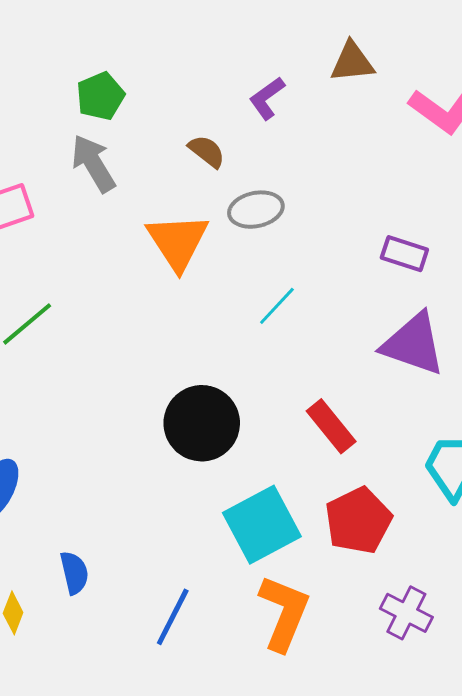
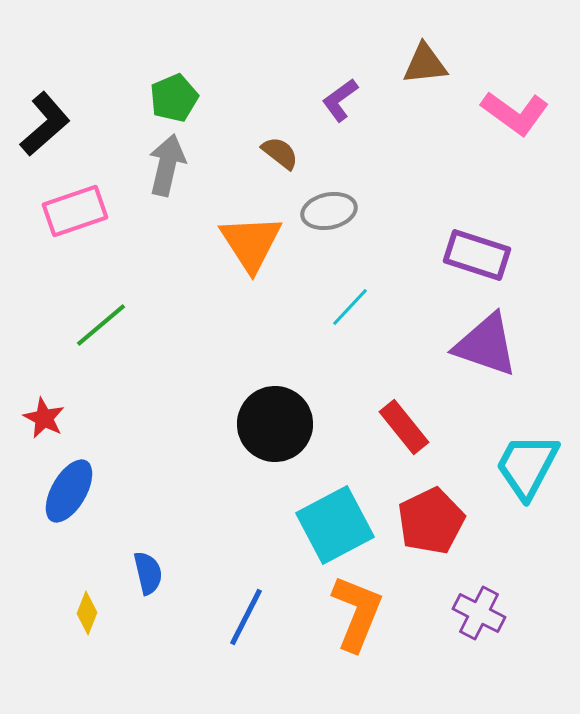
gray arrow: (93, 163) -> (167, 165), turned 44
purple rectangle: (404, 254) -> (477, 255), size x1.4

